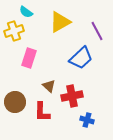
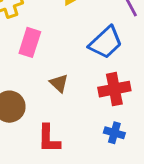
red cross: (72, 96) -> (114, 89), moved
red L-shape: (42, 112) -> (49, 139), moved

